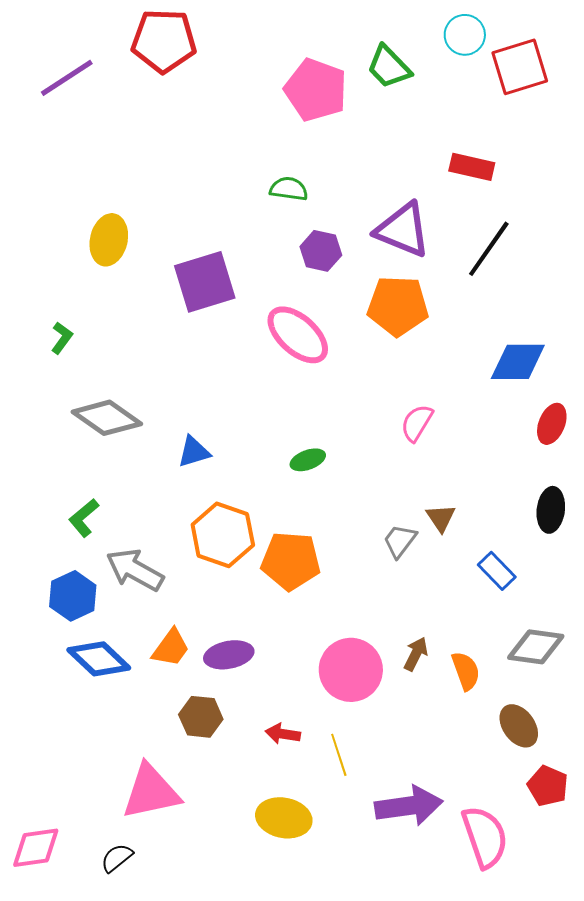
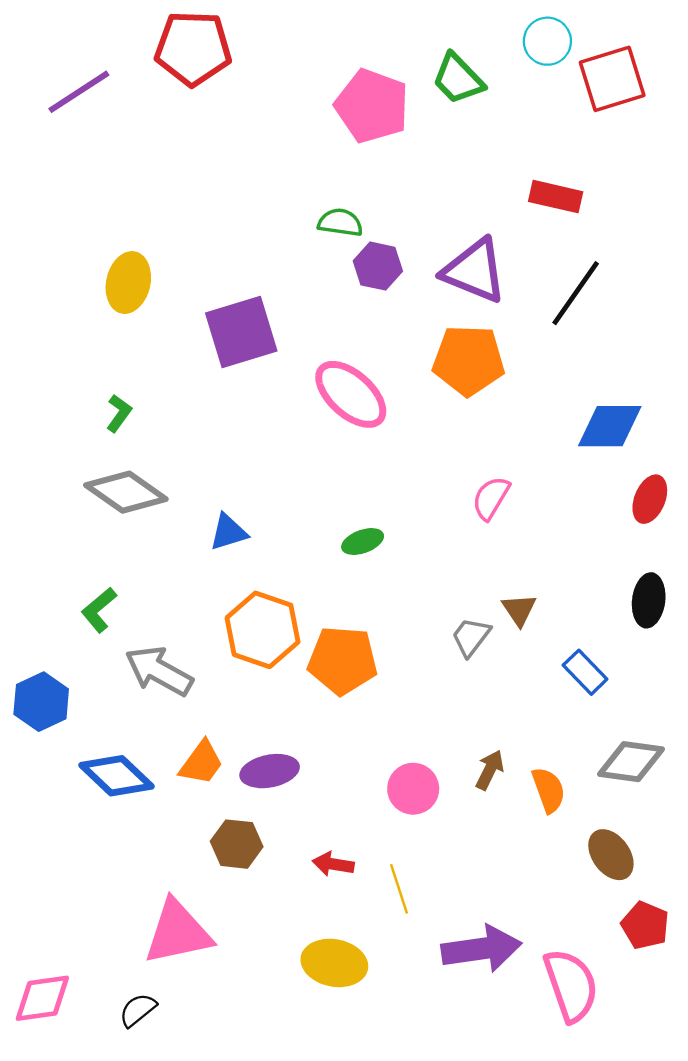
purple hexagon: (321, 251) -> (378, 266), moved
green L-shape: (62, 338) -> (119, 413), moved
blue hexagon: (73, 596) -> (41, 702), moved
pink circle: (351, 670) -> (413, 789), size x0.7

